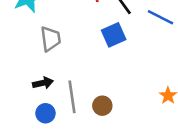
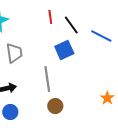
gray line: (72, 97) -> (47, 79), moved

